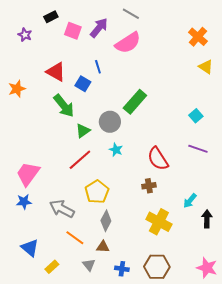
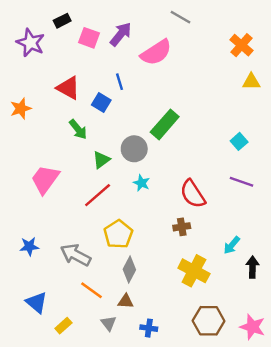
gray line: (131, 14) -> (181, 17), moved
purple star: (25, 35) -> (30, 43), size x1.6
yellow triangle: (206, 67) -> (251, 82), turned -35
green arrow: (64, 106) -> (78, 129), size x0.7
pink trapezoid: (28, 174) -> (45, 179), moved
brown hexagon: (157, 267) -> (209, 321), moved

